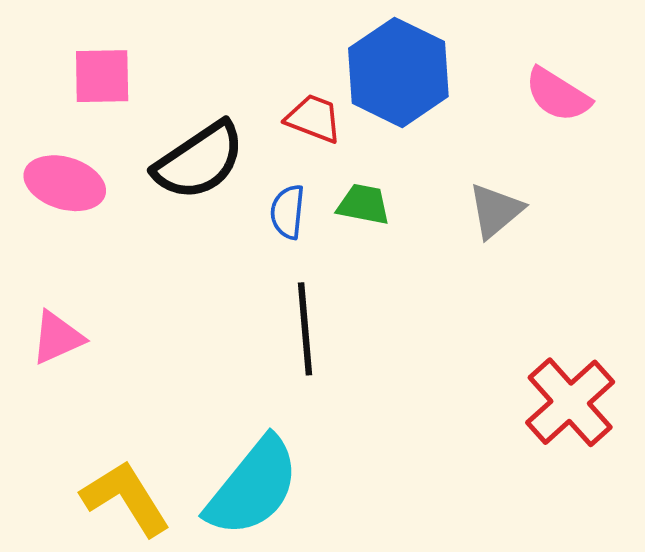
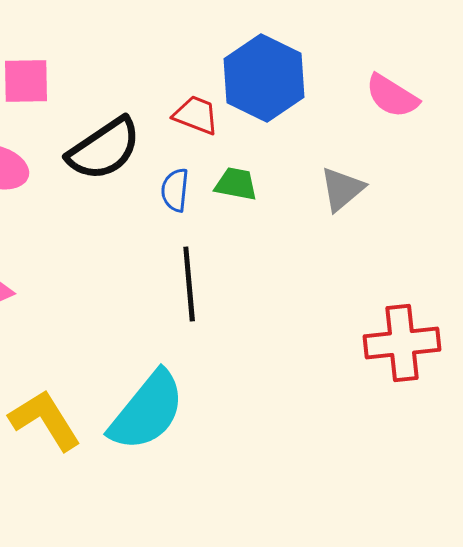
red cross: (570, 402) -> (402, 343), turned 36

